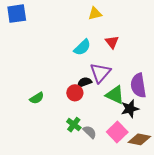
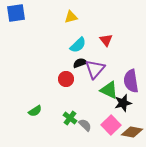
yellow triangle: (95, 14) -> (71, 17), moved
black semicircle: (84, 82) -> (80, 63), moved
red circle: (75, 93) -> (66, 79), moved
green semicircle: (37, 98) -> (35, 111), moved

